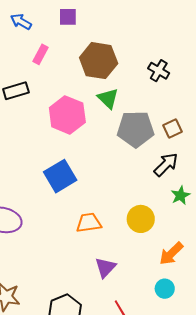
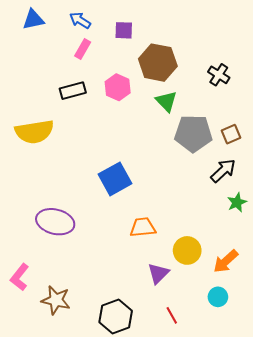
purple square: (68, 17) -> (124, 30), moved
pink rectangle: (40, 54) -> (83, 49), moved
pink hexagon: (67, 115) -> (118, 87), moved, size x0.7
yellow circle: (141, 219) -> (187, 250), moved

